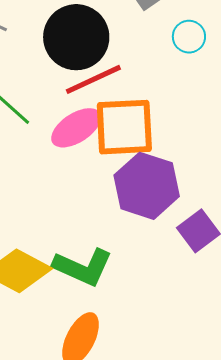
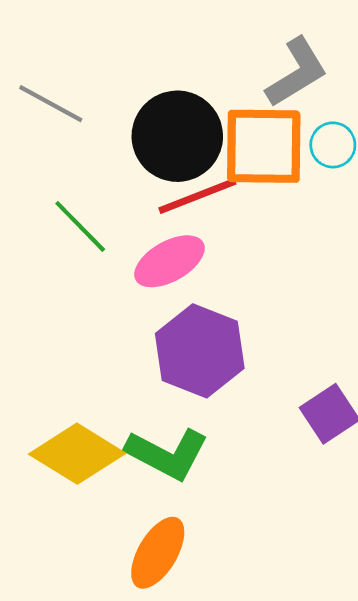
orange square: (124, 127) -> (264, 146), moved
purple hexagon: (147, 186) -> (200, 351), moved

